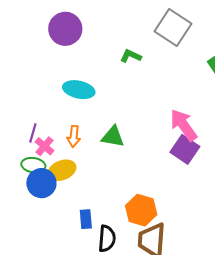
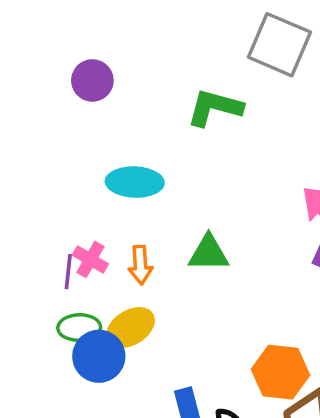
purple circle: (65, 29) -> (92, 80), size x0.7
green L-shape: (131, 56) -> (215, 108), size x1.5
pink cross: (44, 146) -> (90, 259), moved

